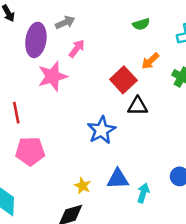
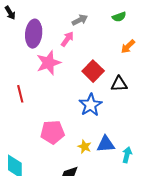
gray arrow: (65, 22) -> (80, 20), moved
red square: (123, 80) -> (93, 71), moved
pink pentagon: (30, 151) -> (52, 132), moved
yellow star: (83, 186) -> (84, 147), moved

